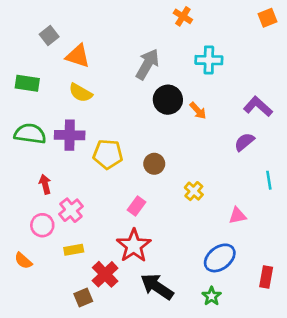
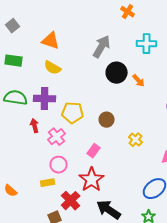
gray square: (49, 35) -> (13, 26), moved
red arrow: (45, 184) -> (35, 126), moved
pink cross: (71, 210) -> (57, 137), moved
pink circle: (42, 225) -> (59, 165), moved

